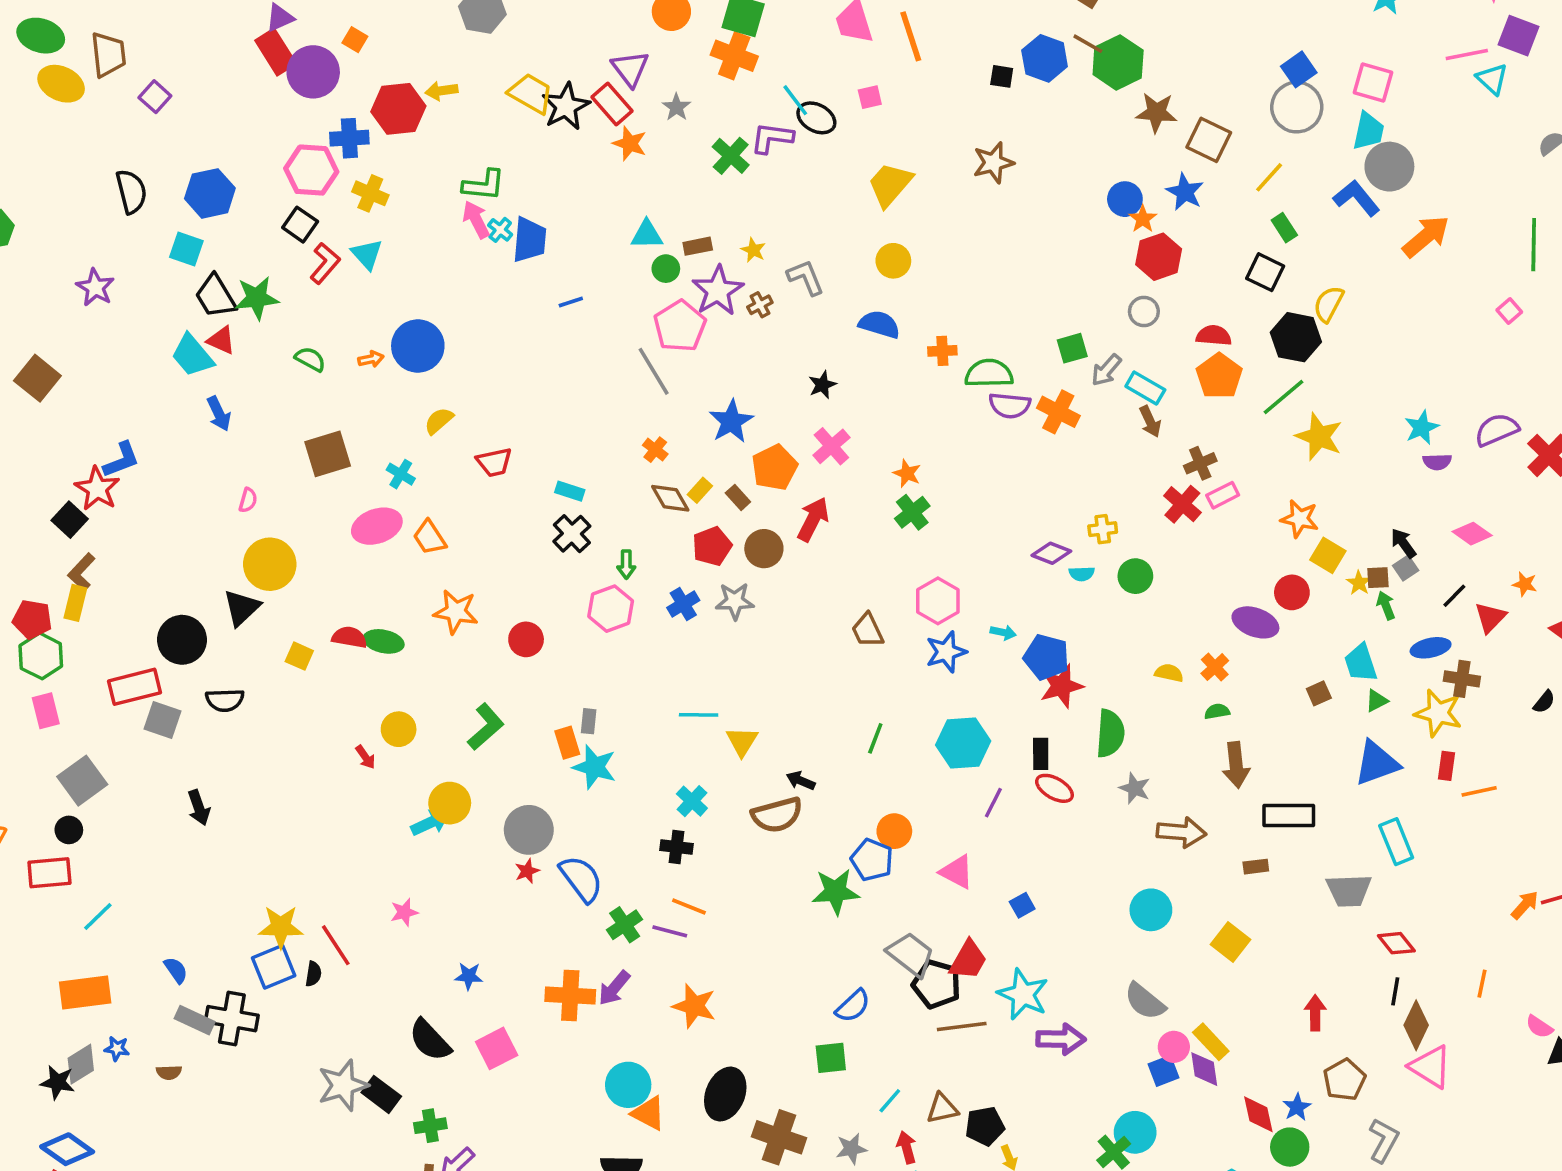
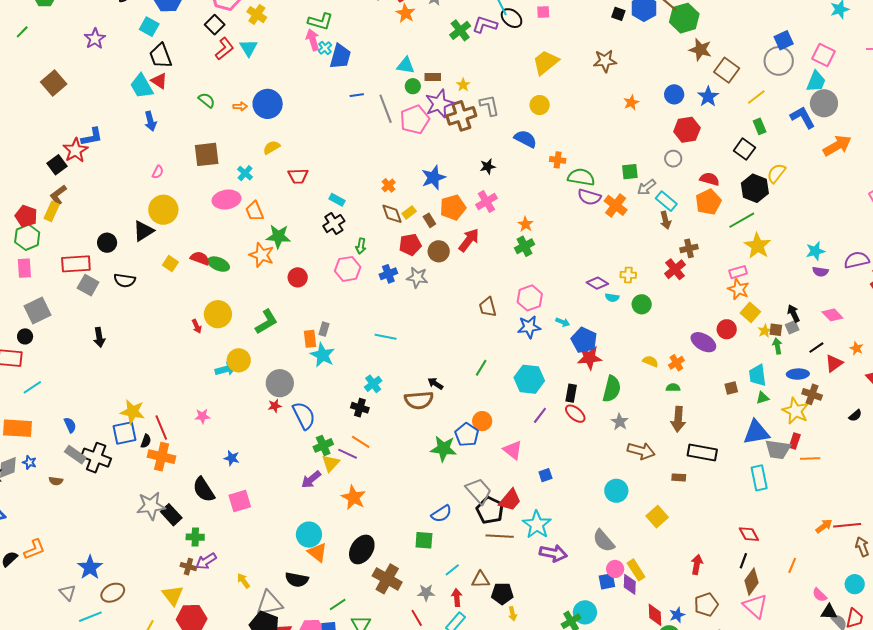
orange star: (1143, 219) -> (631, 102), moved
green star: (257, 298) -> (278, 236), moved
brown cross: (760, 305) -> (461, 116), size x2.0
gray line: (654, 371) -> (386, 109), moved
pink rectangle: (1223, 495) -> (738, 272), moved
black circle: (182, 640) -> (107, 243), size x0.7
yellow circle: (399, 729) -> (218, 314), size x1.4
yellow triangle: (742, 741) -> (331, 463), moved
gray trapezoid: (1349, 890) -> (778, 449), moved
orange cross: (570, 996) -> (162, 457), moved

